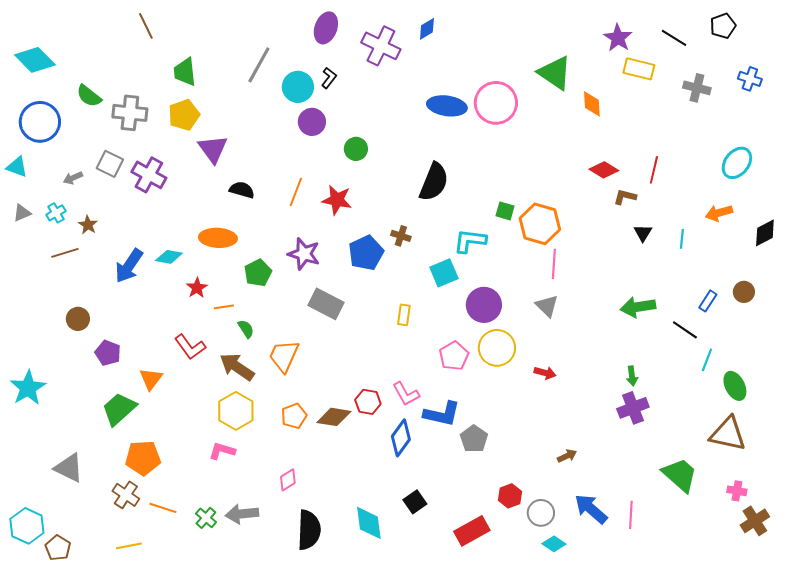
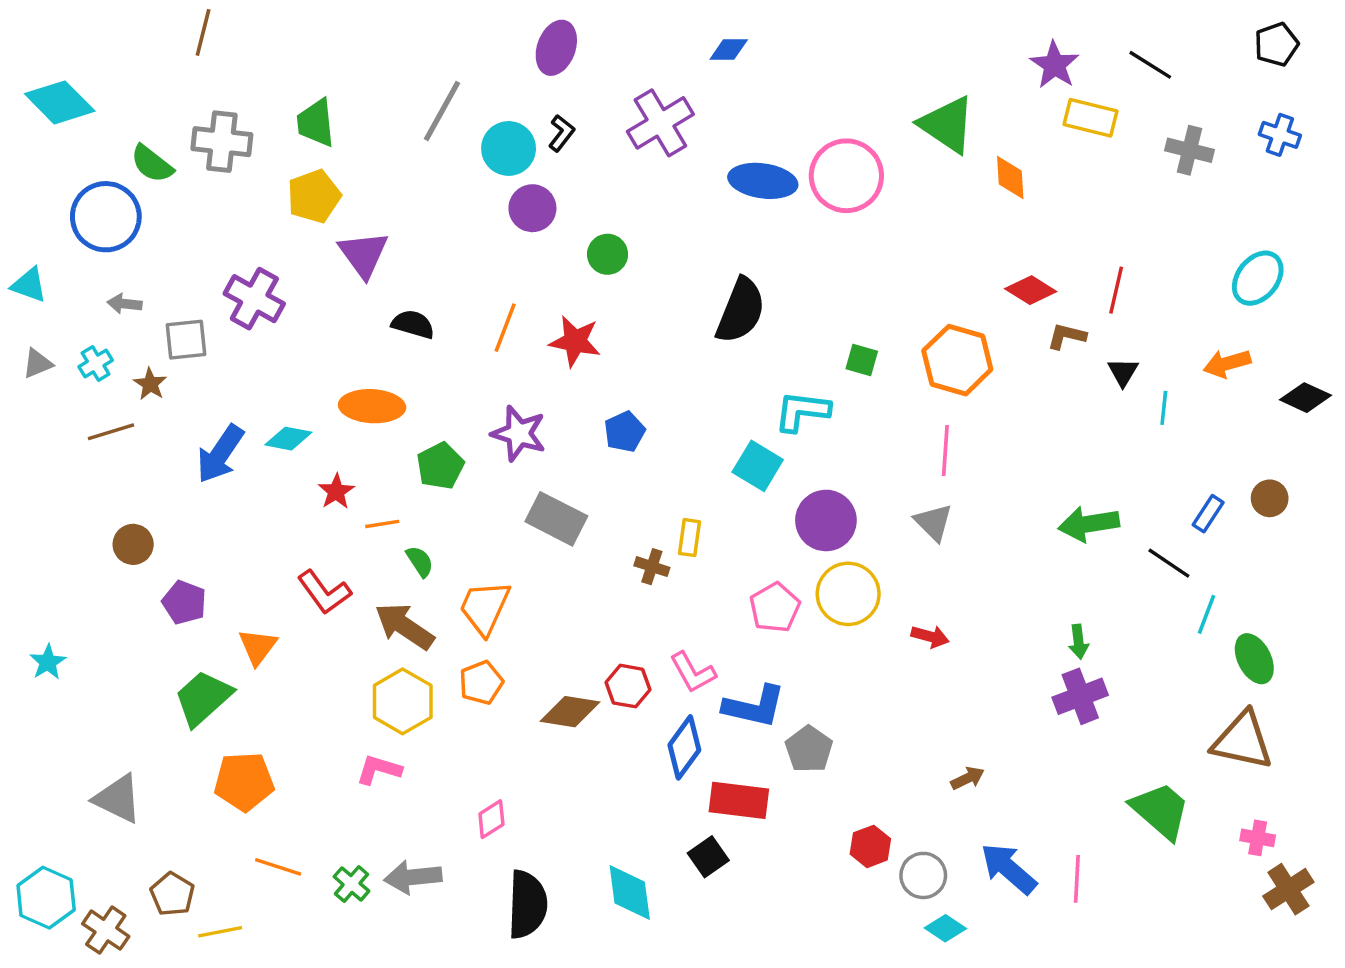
brown line: (146, 26) -> (203, 32), moved, turned 40
black pentagon: (723, 26) -> (1276, 44), moved
blue diamond: (427, 29) -> (729, 49), turned 30
purple cross: (381, 46) -> (660, 123), moved, turned 33
gray cross: (130, 113) -> (222, 142), moved
blue circle: (40, 122) -> (106, 217), moved
gray square: (110, 164) -> (186, 340), moved, turned -32
gray arrow: (73, 178) -> (125, 304), turned 30
orange hexagon: (540, 224) -> (957, 360), moved
black triangle: (643, 233) -> (1123, 372), moved
black diamond: (765, 233) -> (1305, 398), turned 52
brown cross: (401, 236) -> (652, 567), moved
blue pentagon: (366, 253) -> (625, 432), size x0.7
cyan square: (444, 273) -> (758, 466), turned -36
cyan star: (28, 388) -> (48, 662), size x0.6
orange pentagon: (294, 416) -> (481, 683), moved
brown cross: (126, 495) -> (106, 930), moved
red rectangle: (472, 531) -> (739, 800), moved, turned 36
brown pentagon: (58, 548) -> (172, 894), moved

